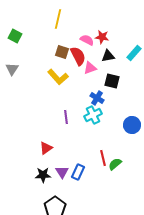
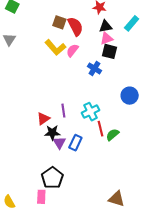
pink semicircle: (87, 40) -> (72, 50), moved, turned -80
pink triangle: (90, 68) -> (106, 38), moved
cyan cross: (93, 115) -> (90, 112), moved
purple line: (66, 117) -> (63, 111), moved
black star: (43, 175) -> (52, 133), moved

